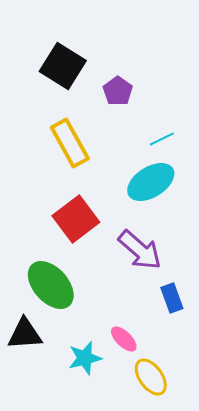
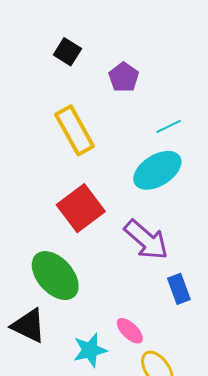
black square: (63, 66) -> (67, 52), size x0.6
black triangle: (25, 334) -> (29, 326), turned 30

